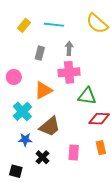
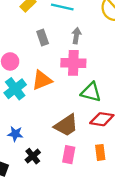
gray rectangle: (40, 53) -> (43, 37), turned -40
cyan cross: (22, 111) -> (15, 89), moved
brown trapezoid: (50, 127) -> (66, 125), moved

